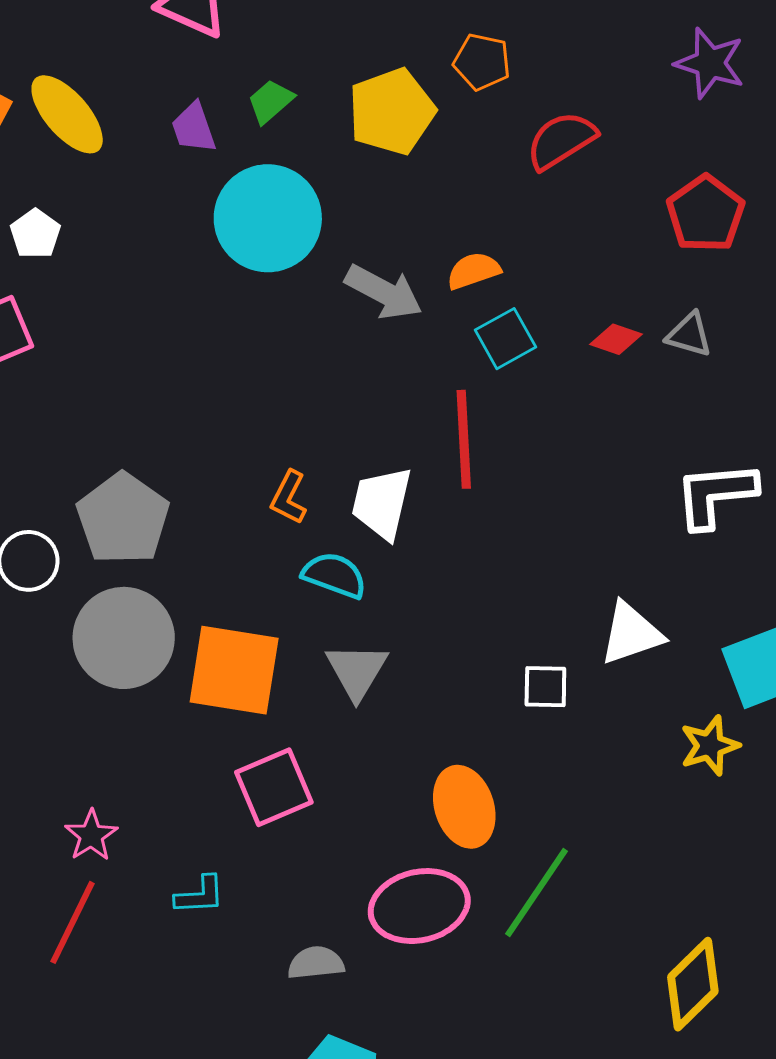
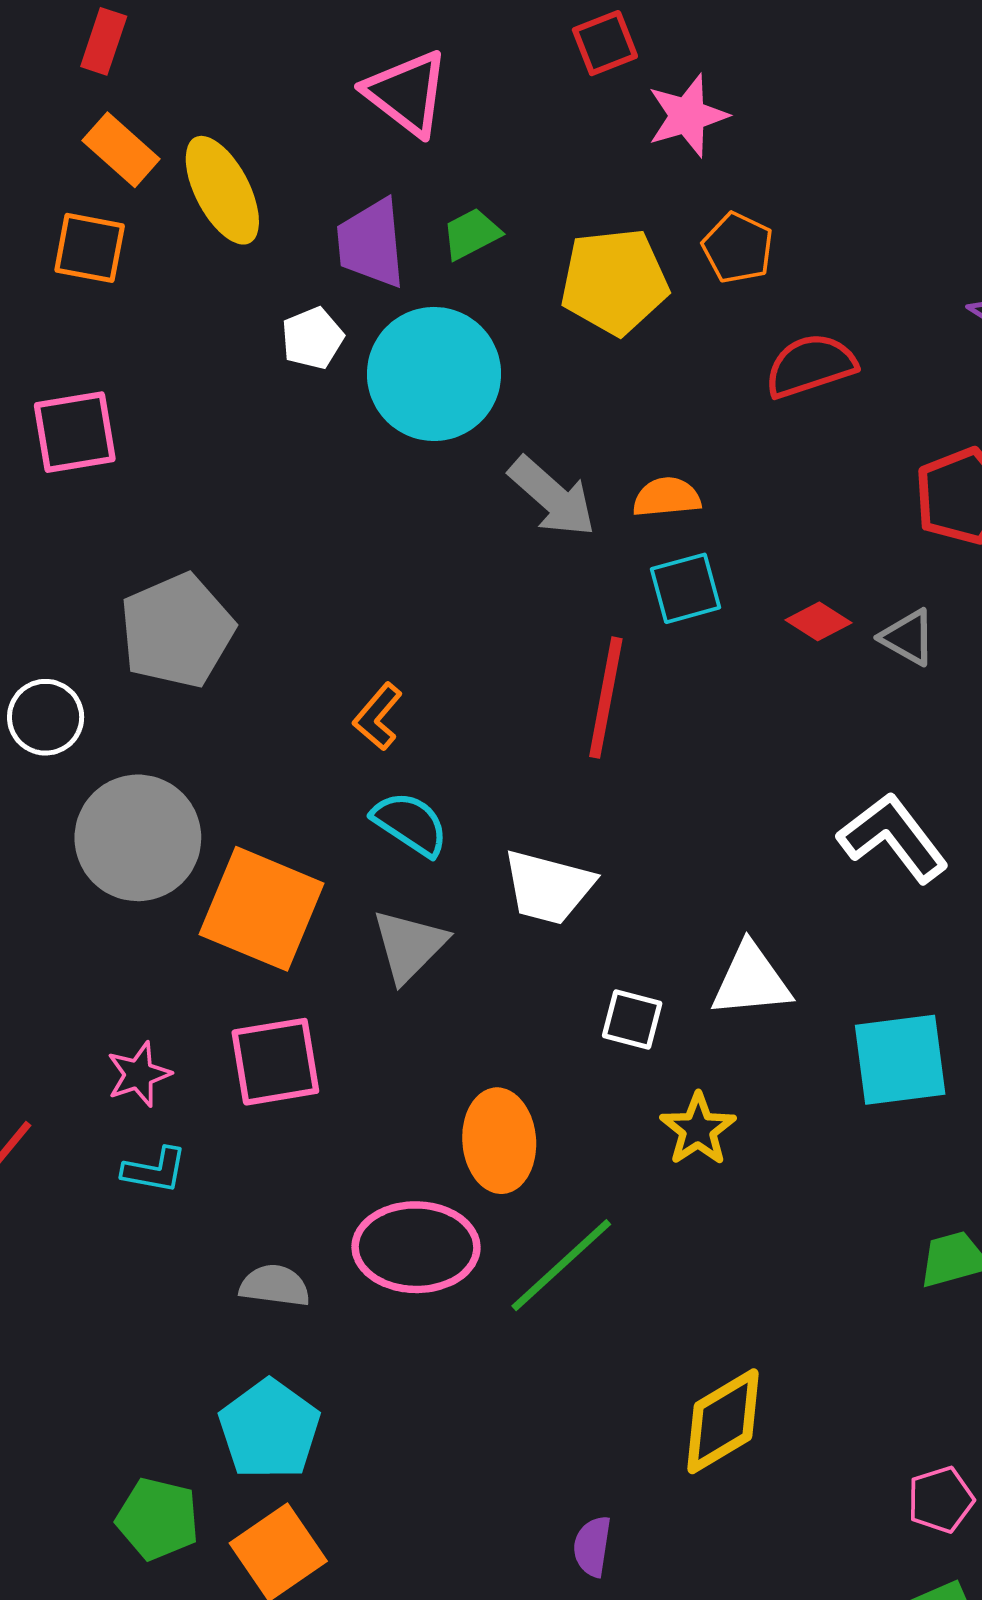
purple trapezoid: (194, 128) -> (371, 243), size x1.4
white pentagon: (35, 234) -> (312, 338), moved
white L-shape: (716, 495) -> (893, 838), turned 44
white trapezoid: (382, 503) -> (548, 887), moved, turned -102
gray pentagon: (123, 519) -> (177, 631), moved
yellow star: (710, 746) -> (698, 1129), moved, turned -30
pink star: (91, 835) -> (139, 1074), moved

